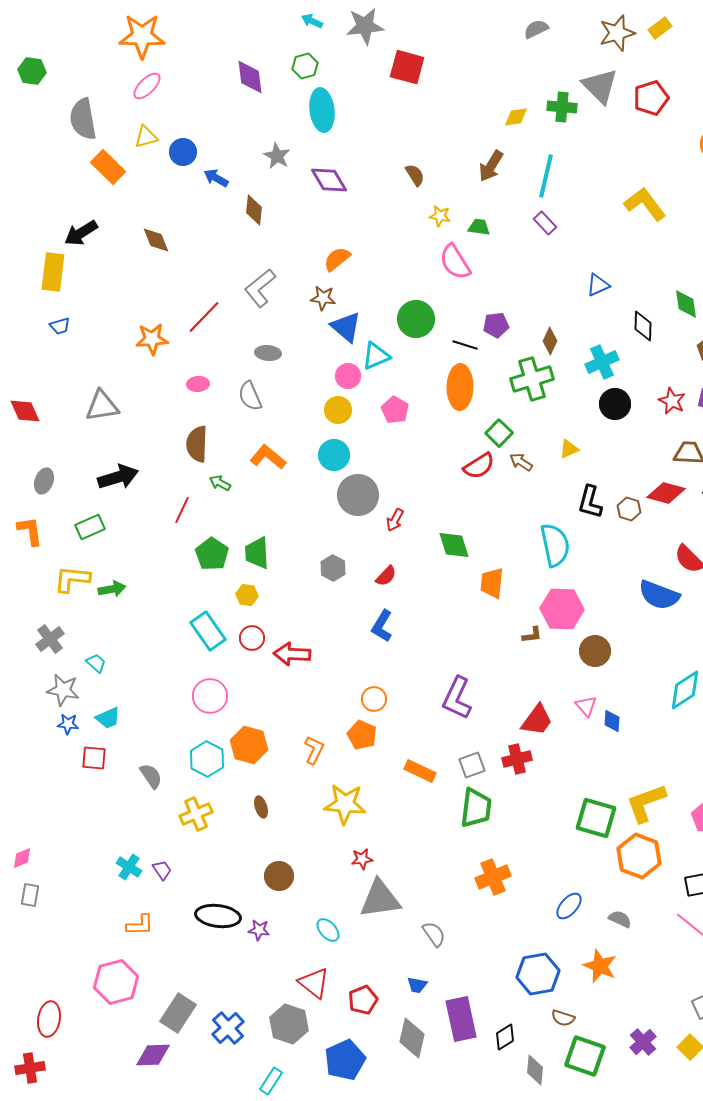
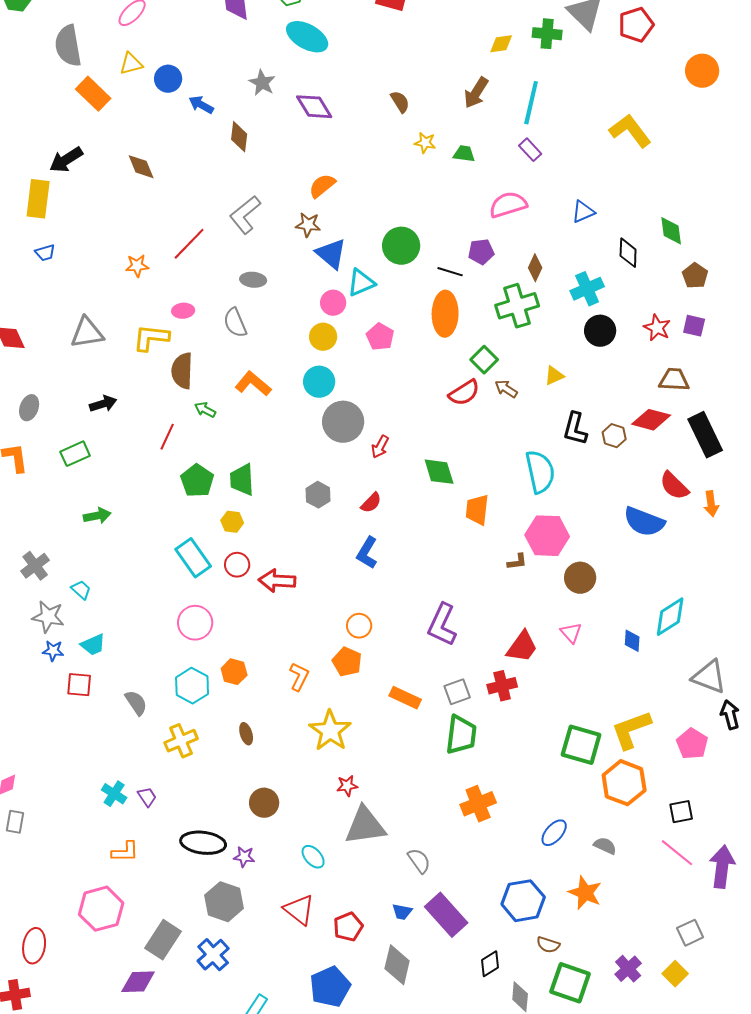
cyan ellipse: (322, 110) -> (307, 37), turned -54
pink semicircle: (455, 262) -> (508, 205), moved, turned 105
orange star: (152, 339) -> (137, 266), size x0.7
black arrow: (118, 477) -> (103, 404), size x0.7
yellow L-shape: (72, 579) -> (151, 338), moved
blue diamond: (612, 721) -> (632, 641), moved
orange hexagon: (249, 745) -> (234, 672), size x0.7
yellow star: (345, 804) -> (330, 731), turned 30
purple rectangle: (461, 1019) -> (446, 915), moved, turned -30
gray hexagon: (289, 1024) -> (224, 902), moved

